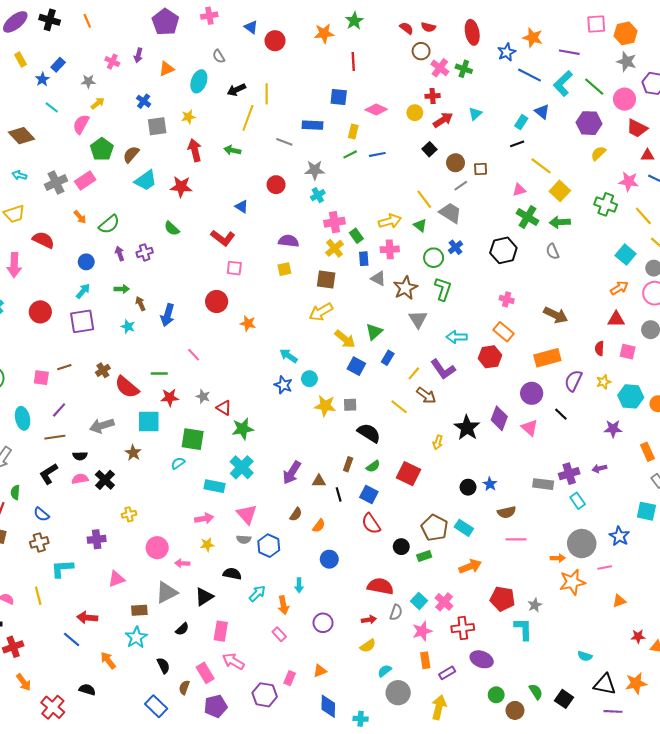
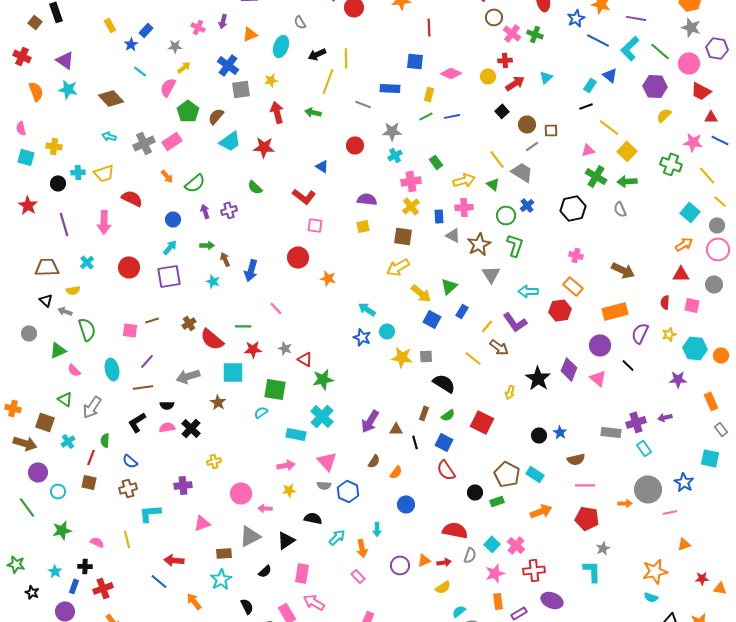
blue cross: (144, 101) -> (228, 65), size x1.5
green rectangle: (356, 236) -> (436, 162), moved
orange star: (572, 582) -> (655, 571), moved
red pentagon: (502, 599) -> (587, 518), moved
orange triangle: (320, 671) -> (424, 560), moved

